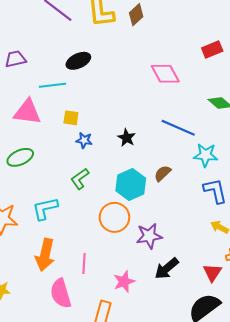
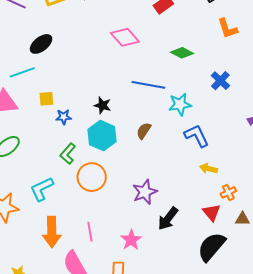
cyan hexagon: (131, 184) -> (102, 136), moved
orange circle: (114, 217) -> (92, 177), moved

